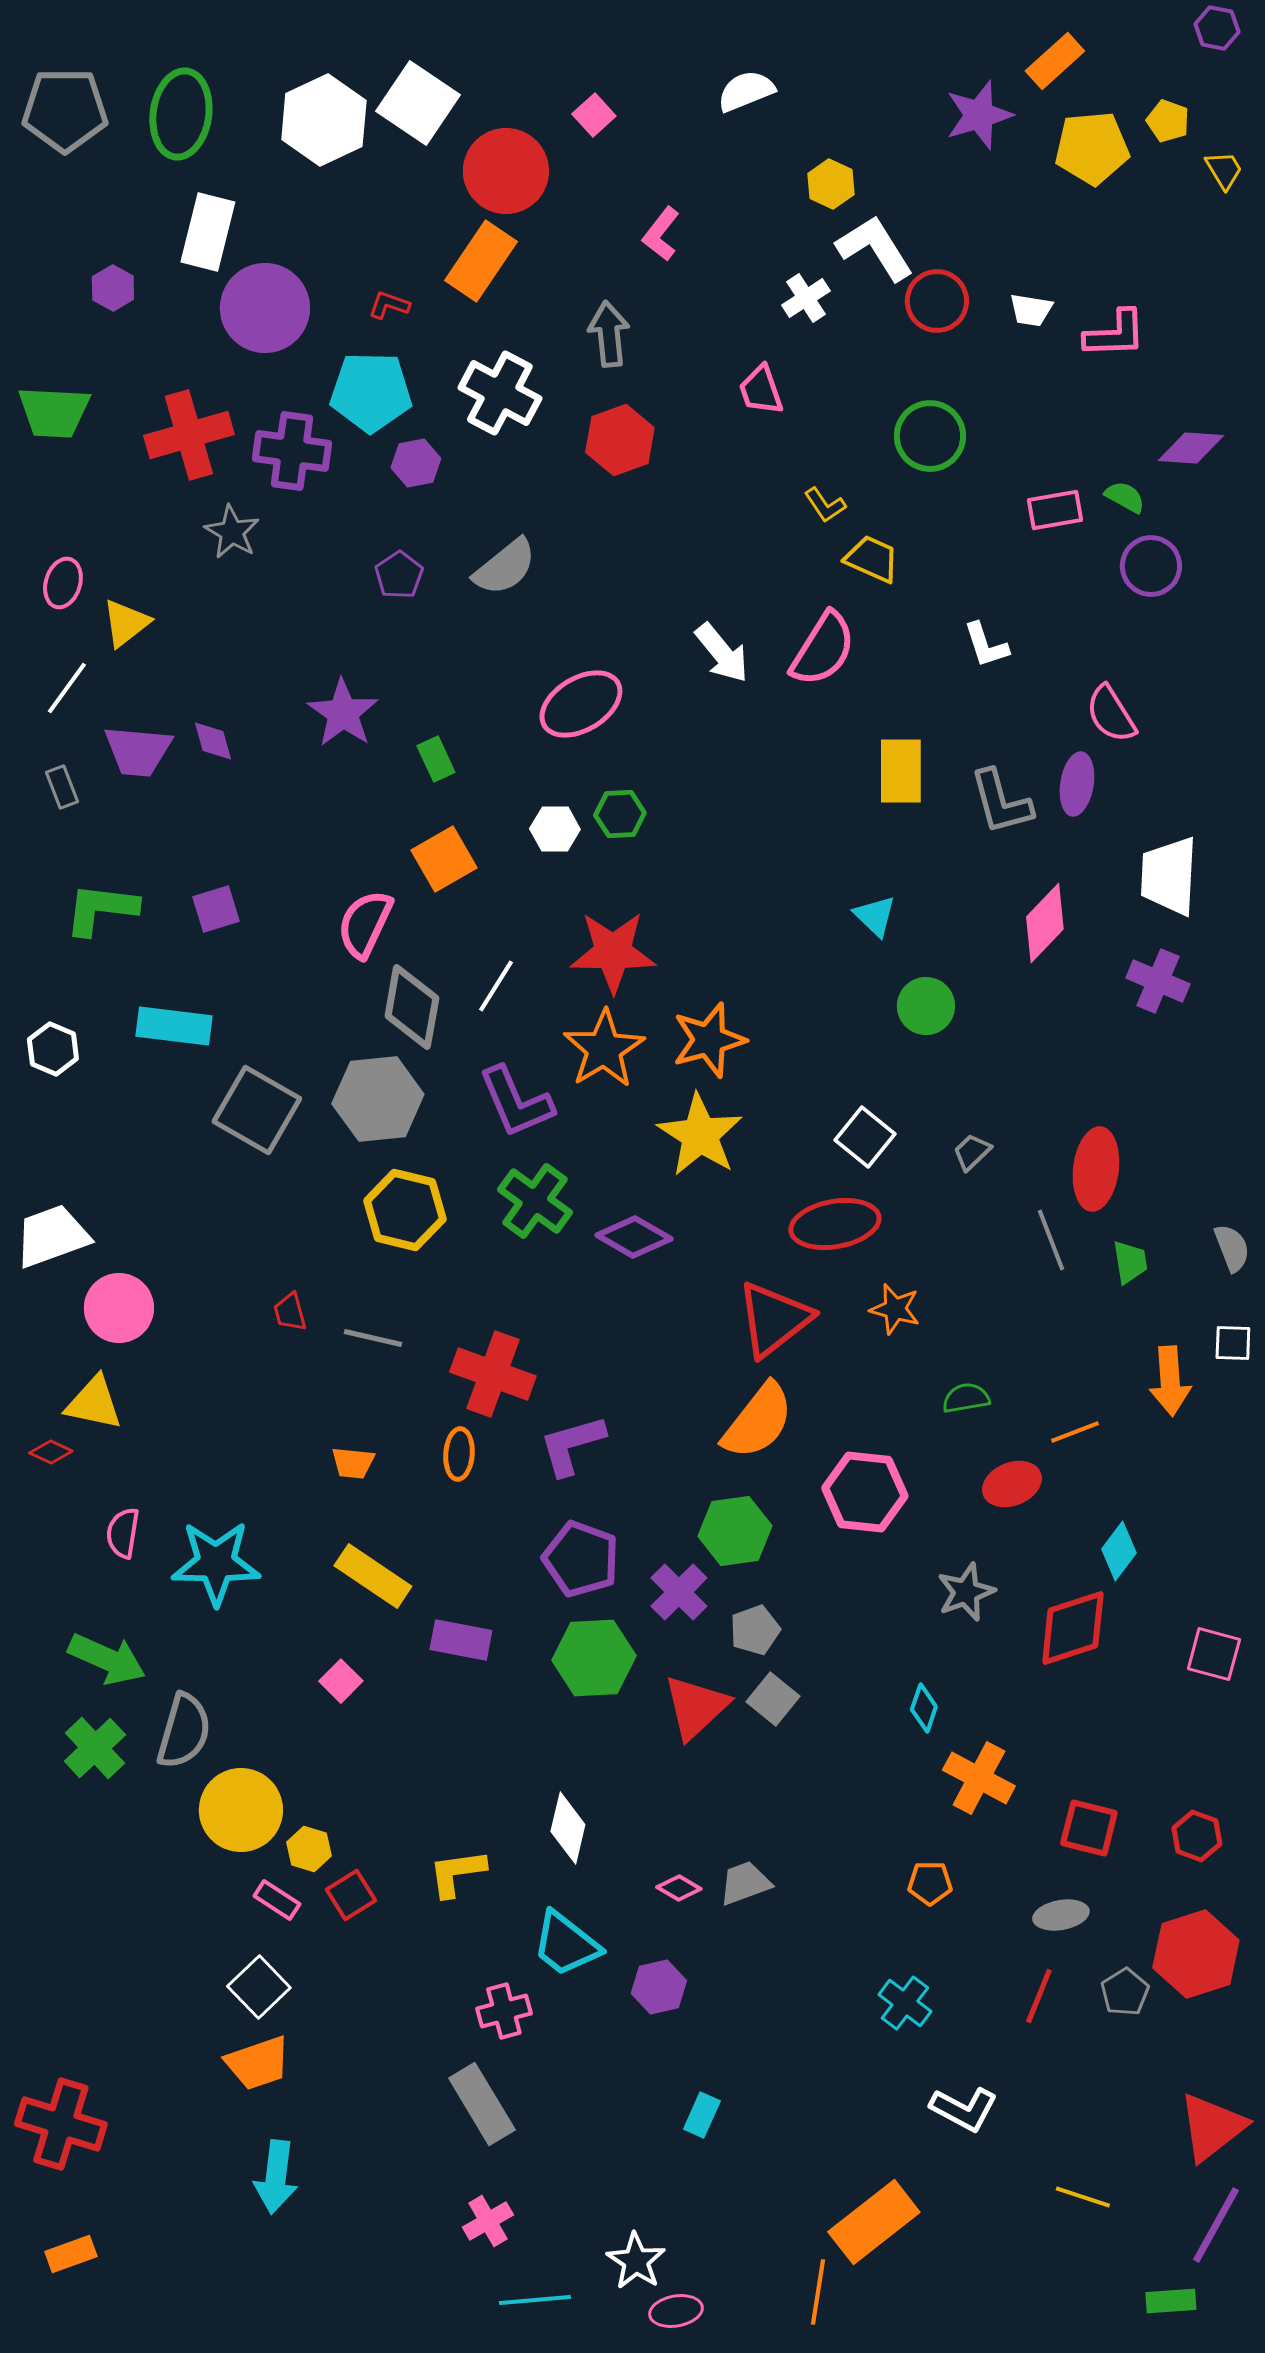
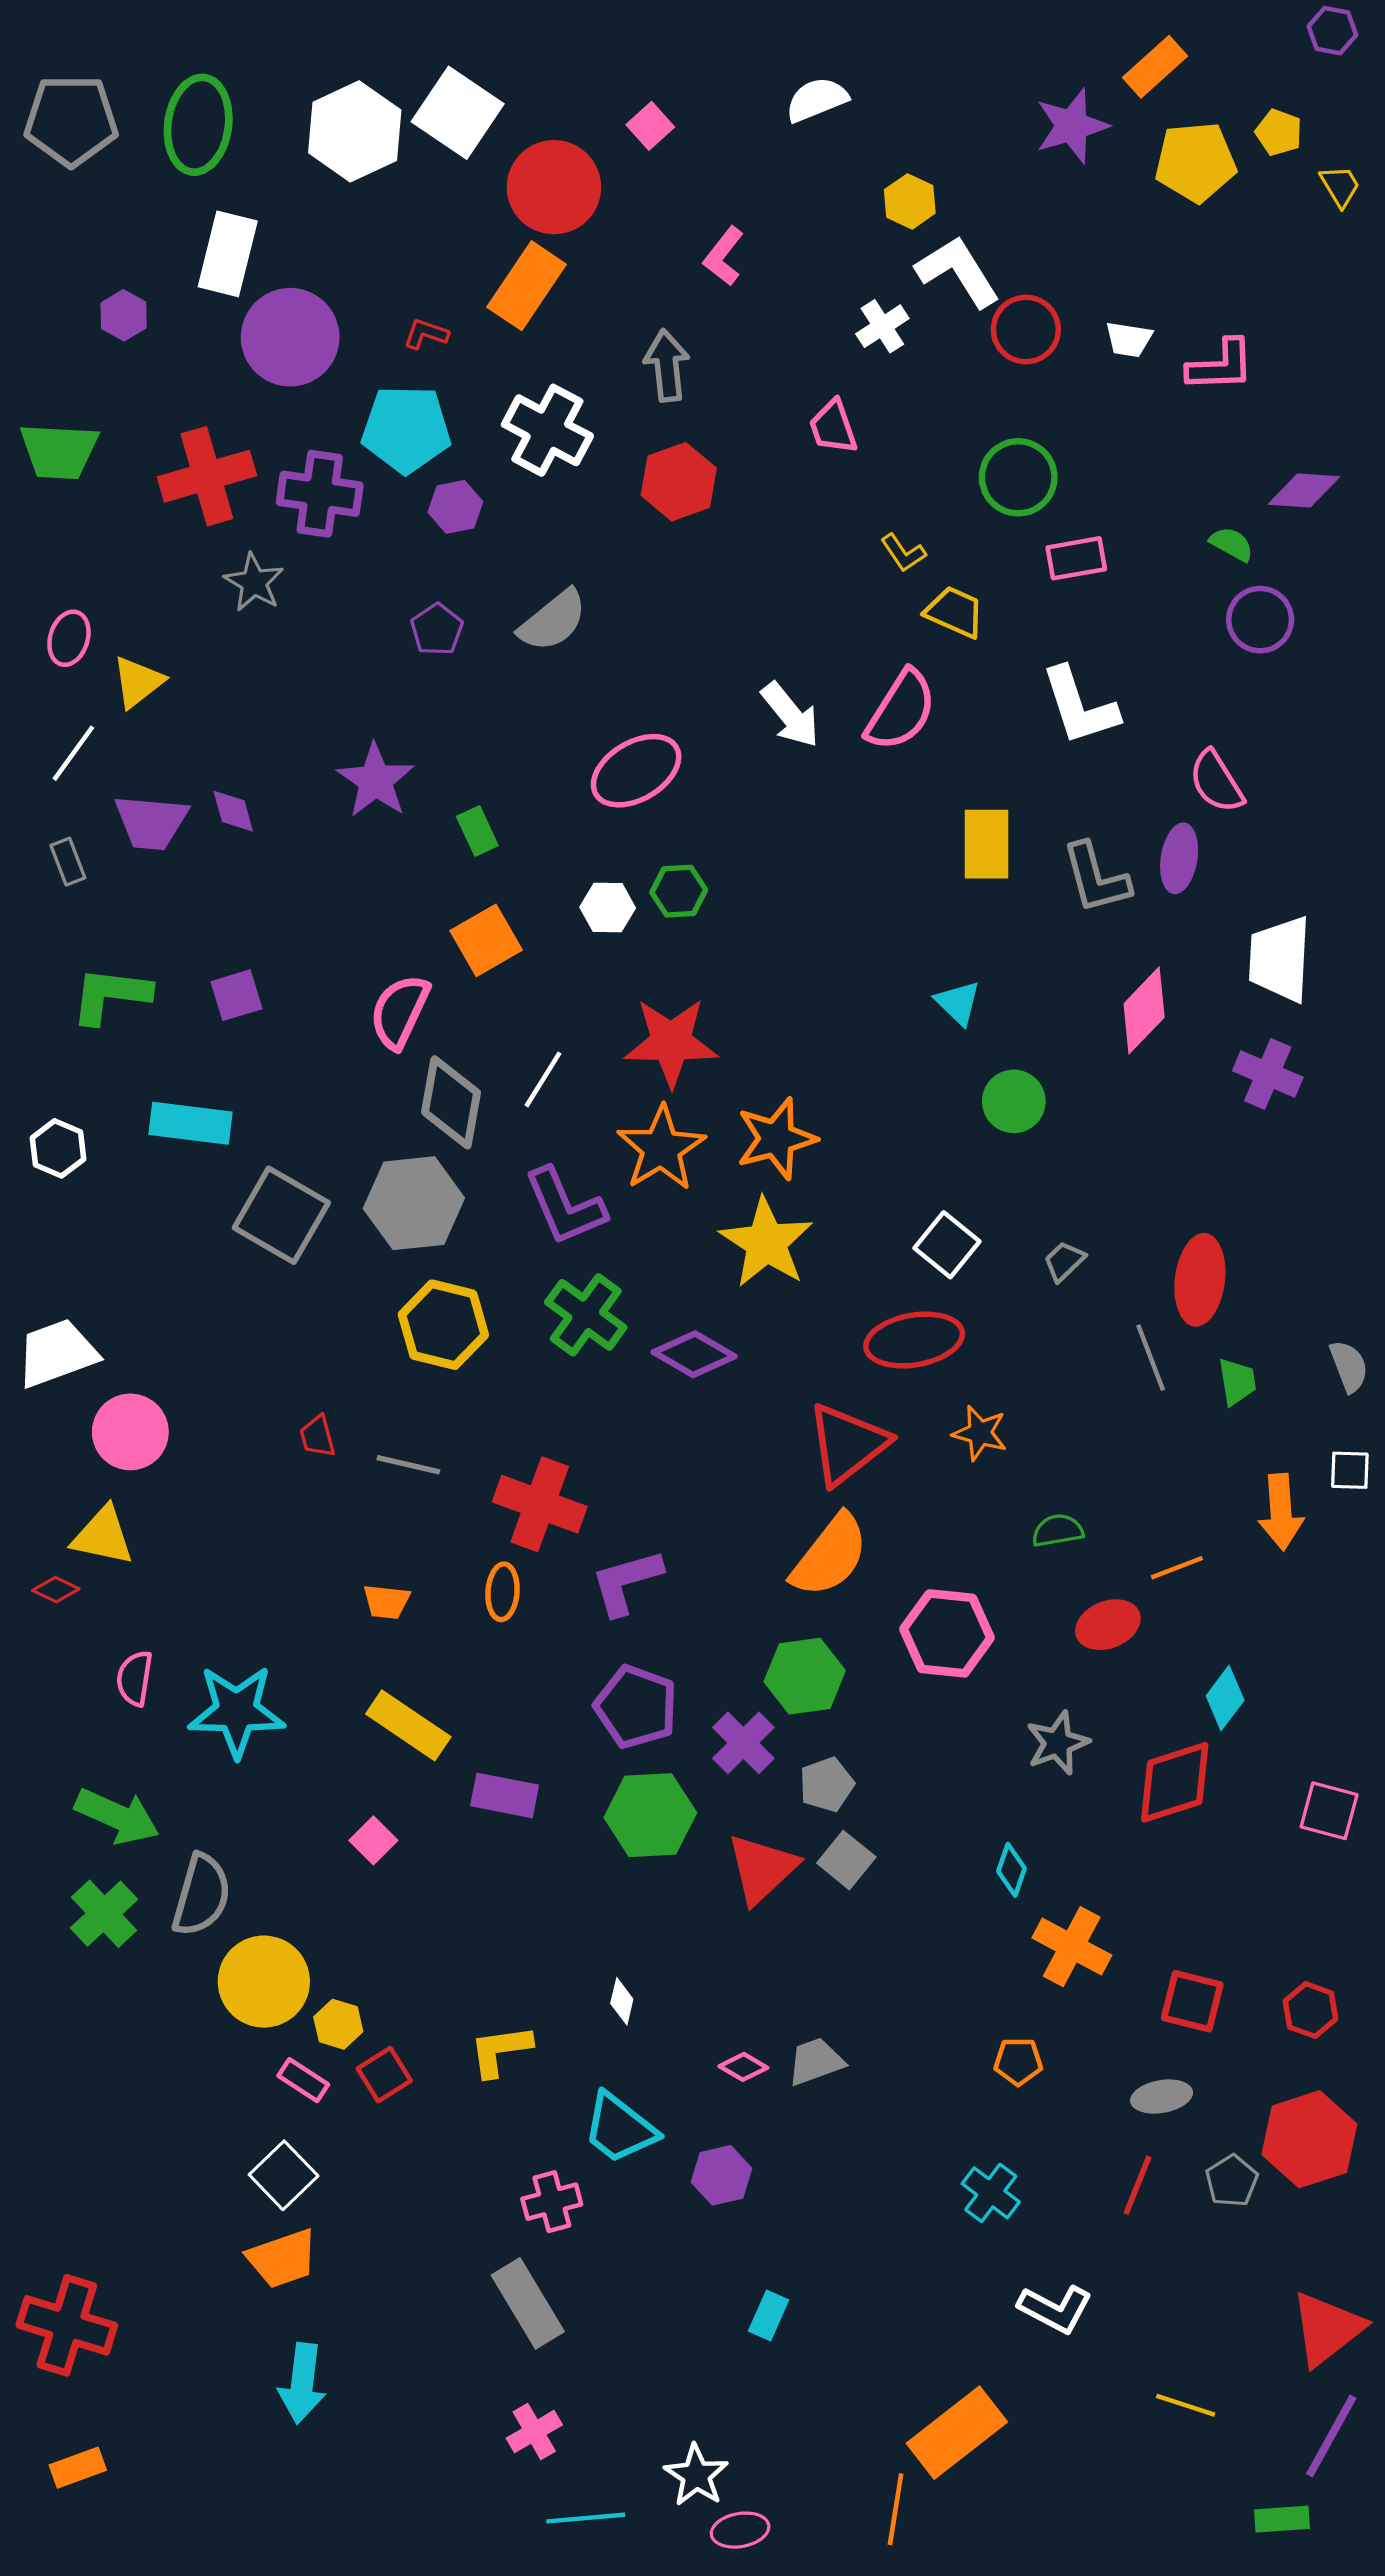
pink rectangle: (1055, 510) -> (1076, 558), moved
white L-shape: (986, 645) -> (1079, 706), size x1.6
white diamond: (568, 1828) -> (622, 2001), size x0.6

